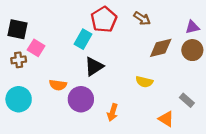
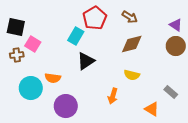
purple triangle: (192, 27) -> (176, 25), turned 48
brown diamond: (161, 48) -> (132, 44), moved
cyan circle: (19, 99) -> (31, 88), moved
purple circle: (81, 99) -> (66, 106), moved
orange arrow: (113, 112) -> (113, 96), moved

